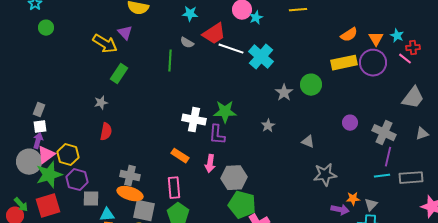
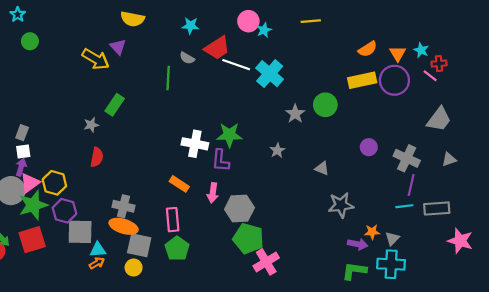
green rectangle: (119, 74) -> (115, 105), moved
gray square: (91, 199) -> (80, 232), size x1.4

